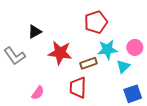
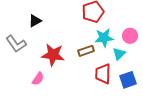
red star: (60, 53) -> (53, 55), moved
red trapezoid: (78, 88) -> (103, 74), moved

